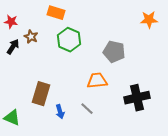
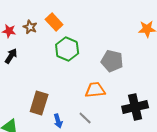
orange rectangle: (56, 13) -> (54, 22), turned 30
brown star: (31, 37) -> (30, 27), moved

